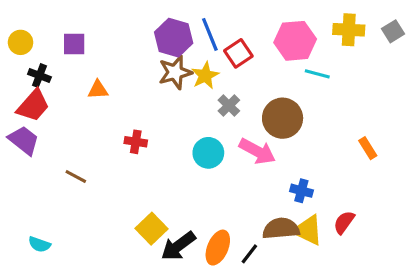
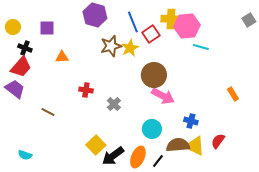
yellow cross: (349, 30) -> (171, 19), moved
purple hexagon: (174, 38) -> (95, 15), moved
gray cross: (229, 106) -> (114, 104), moved
brown circle: (283, 118) -> (154, 75), moved
cyan circle: (208, 153) -> (152, 129), moved

